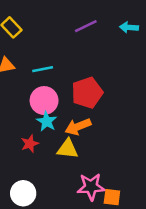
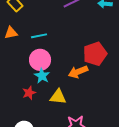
red pentagon: (87, 93) -> (95, 54), moved
orange arrow: (78, 127) -> (78, 72), moved

